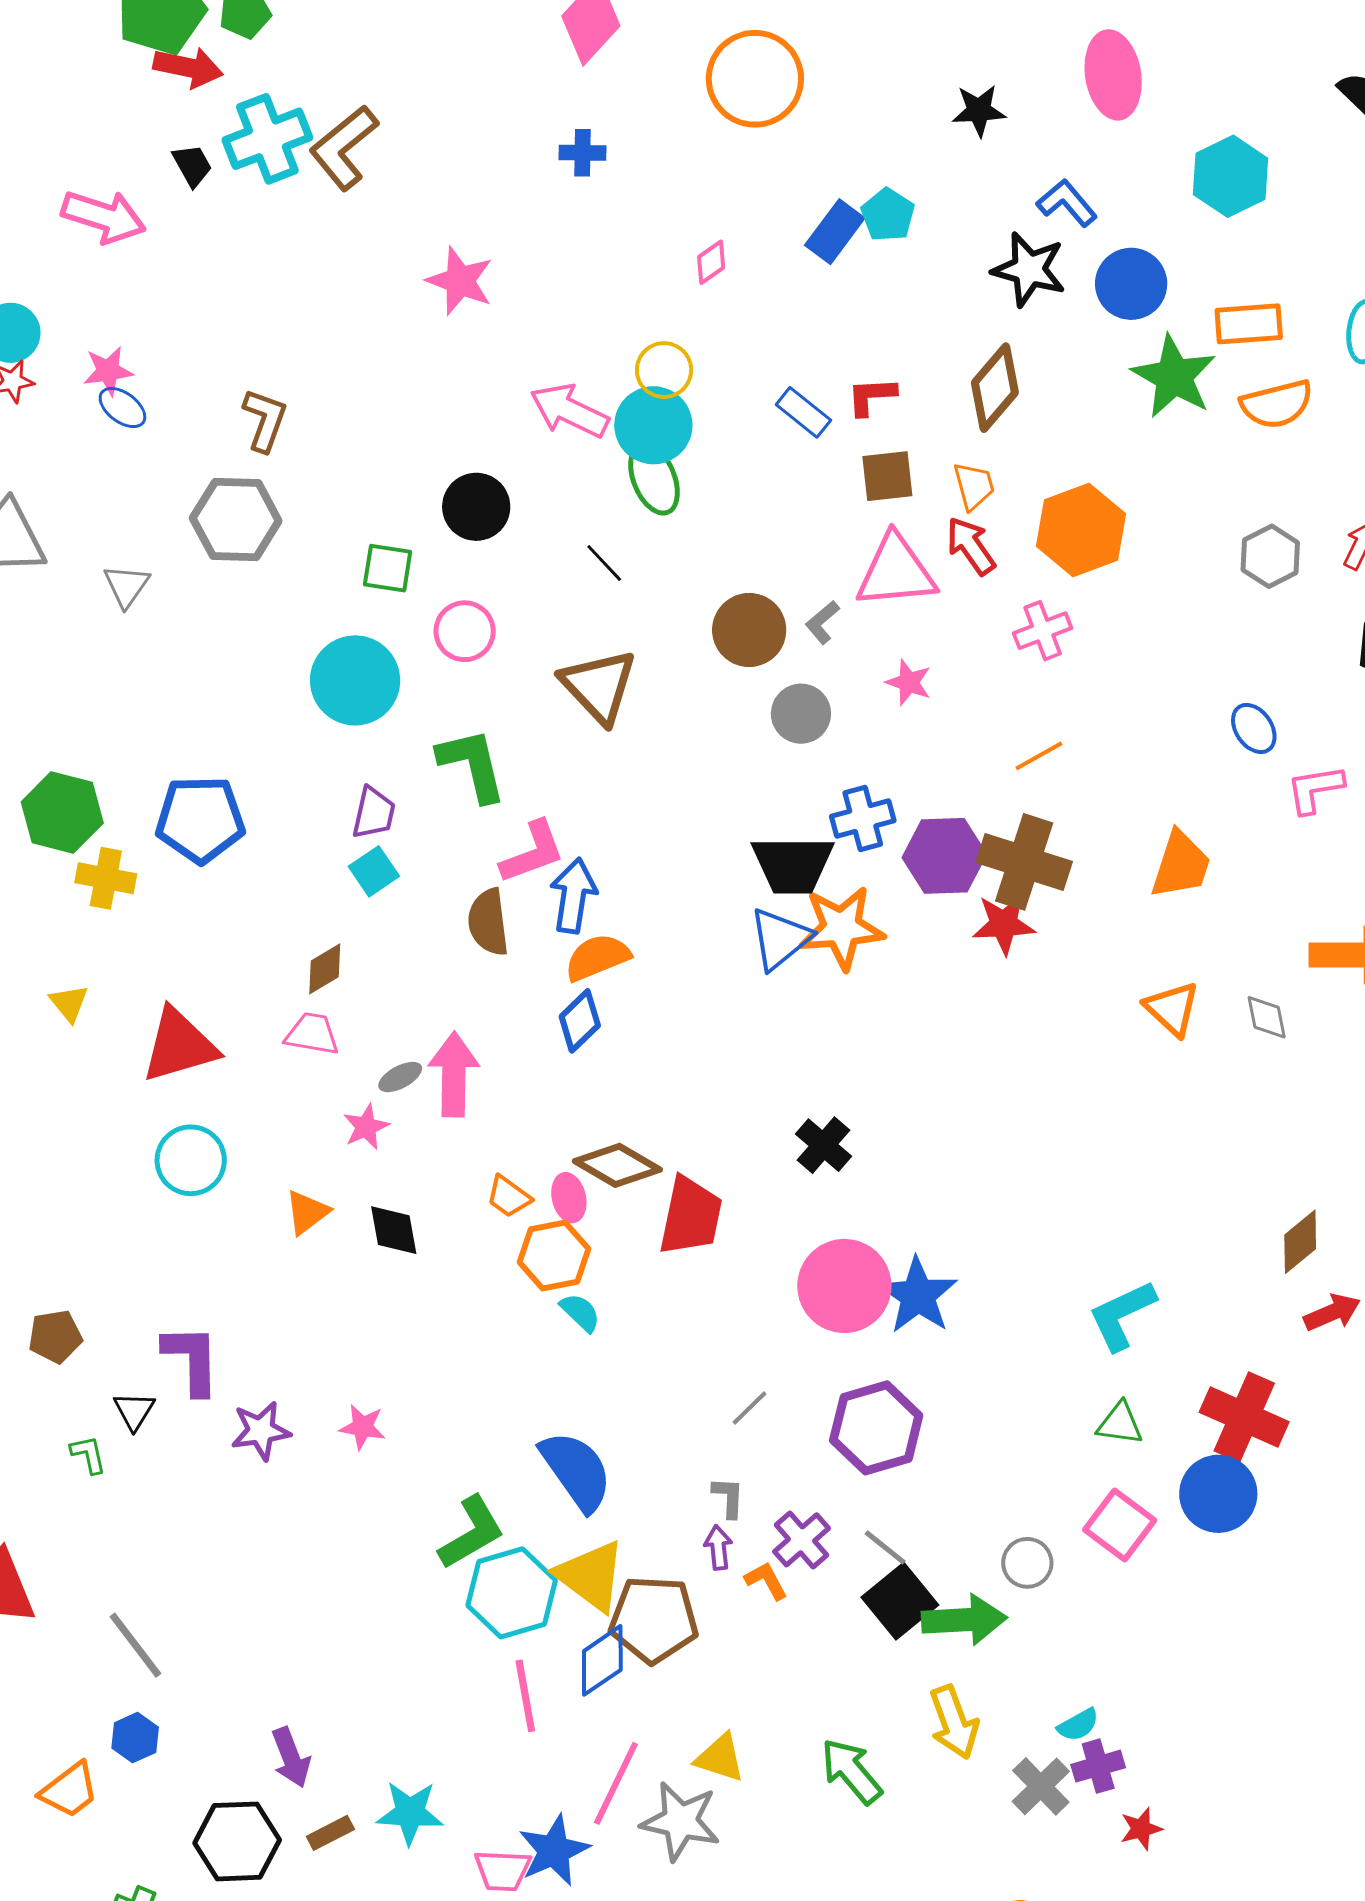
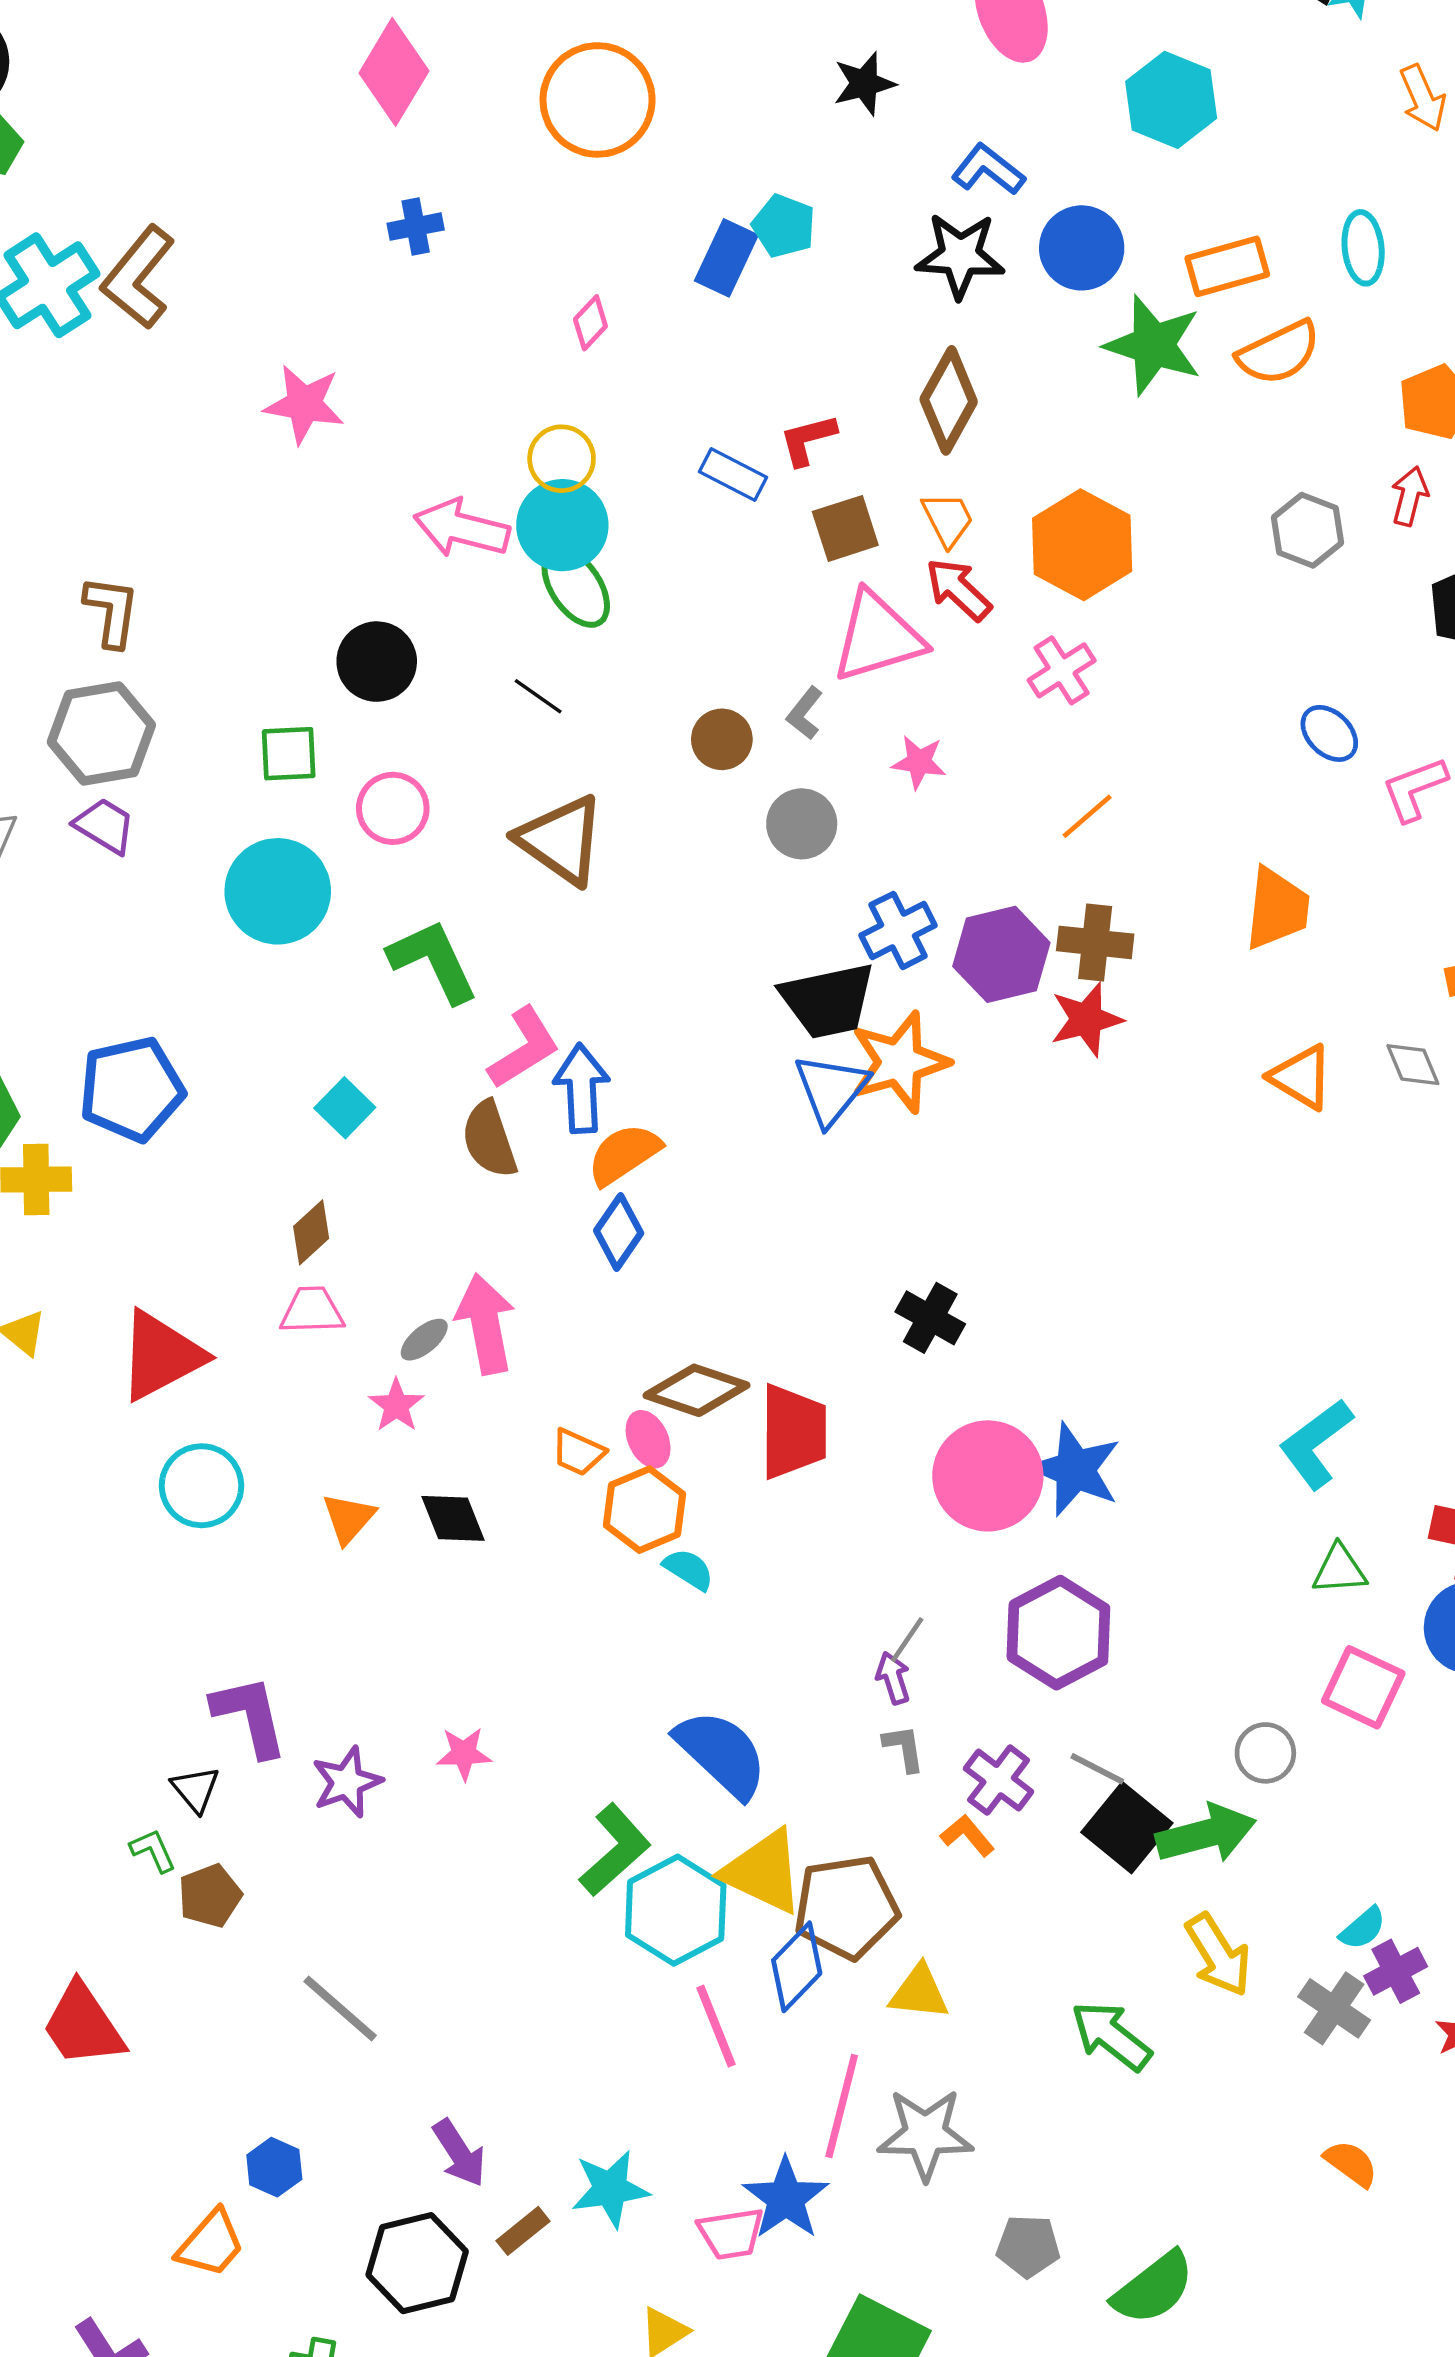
brown circle: (749, 630) -> (722, 739), size x0.7
purple trapezoid: (374, 813) -> (105, 826), moved, turned -60
brown cross: (1024, 862) -> (1095, 942), size x0.7
brown pentagon: (55, 1336) -> (210, 1896), moved
purple arrow: (718, 1548) -> (893, 1678), moved
gray line: (135, 1645) -> (340, 2008), moved
yellow triangle: (720, 1758) -> (919, 1992), moved

